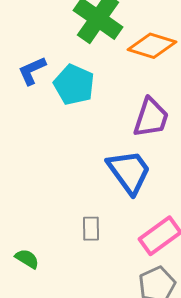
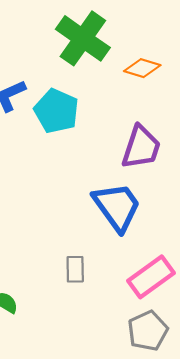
orange diamond: (152, 46) -> (142, 68), size x0.7

